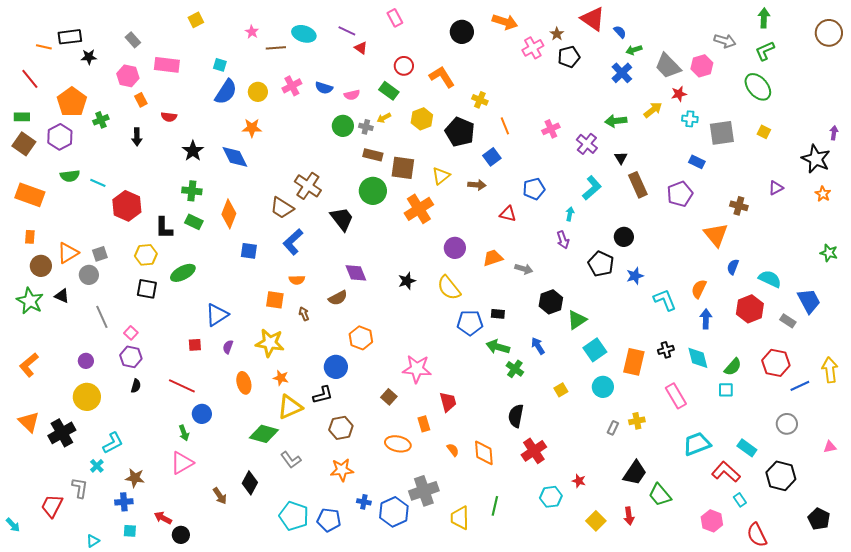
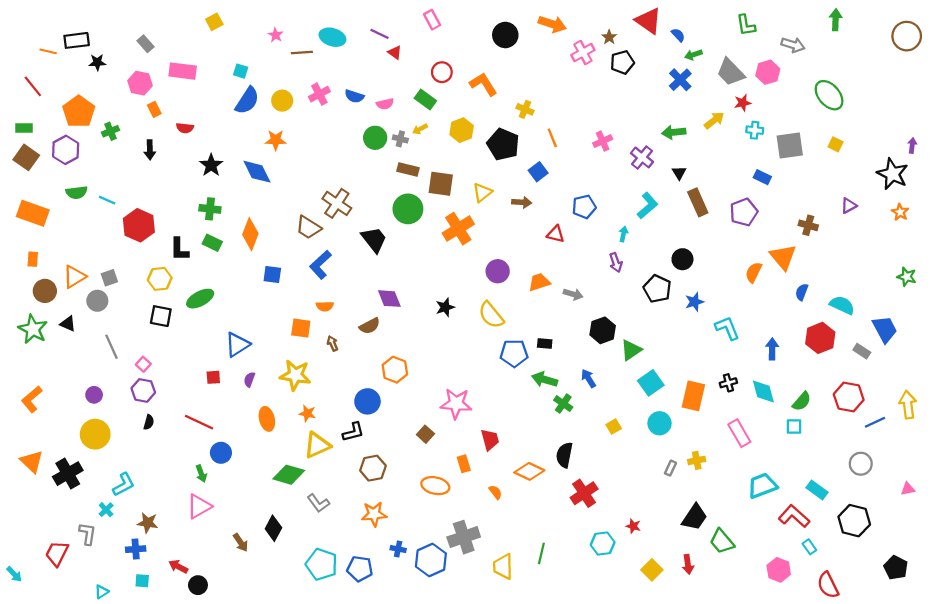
green L-shape: (765, 51) -> (746, 25), moved, turned -75
orange semicircle: (699, 289) -> (754, 272), moved
orange diamond: (484, 453) -> (529, 471), moved, turned -60

